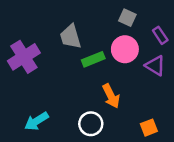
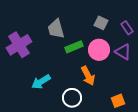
gray square: (127, 18) -> (101, 23), moved
pink circle: (125, 49) -> (99, 50), moved
cyan arrow: (36, 121) -> (41, 82), moved

